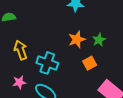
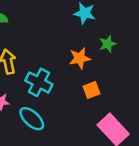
green star: (99, 40) -> (108, 44), moved

